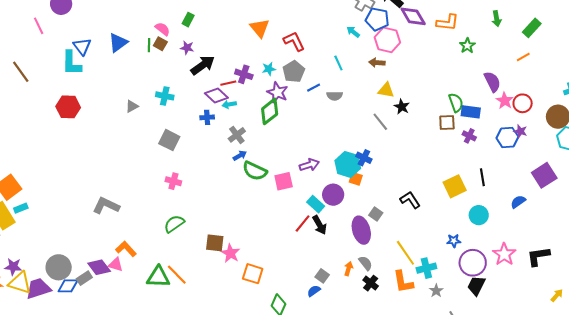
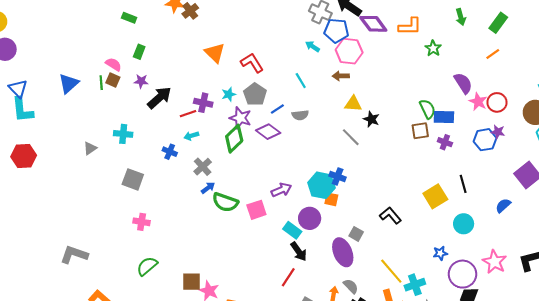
blue triangle: (82, 46) -> (18, 89), moved
purple diamond: (216, 96) -> (268, 132), moved
blue cross: (207, 117) -> (170, 152), turned 32
red line: (303, 223) -> (288, 277), moved

